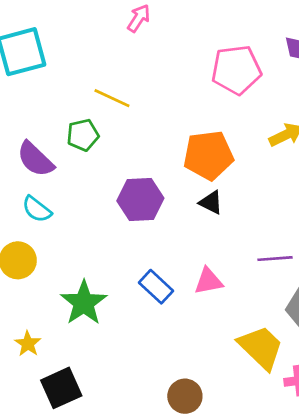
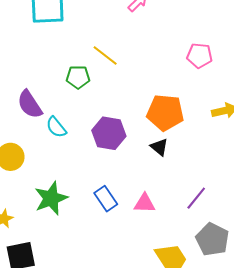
pink pentagon: (236, 70) -> (199, 56), size x0.7
purple semicircle: (35, 159) -> (30, 104), moved
cyan semicircle: (37, 209) -> (56, 127), moved
purple line: (275, 259) -> (196, 198), turned -60

